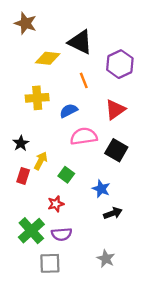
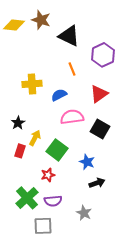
brown star: (25, 23) -> (41, 20), moved
yellow diamond: (48, 58) -> (14, 25), moved
green square: (66, 175) -> (57, 150), size x1.5
gray star: (106, 259) -> (84, 213), moved

